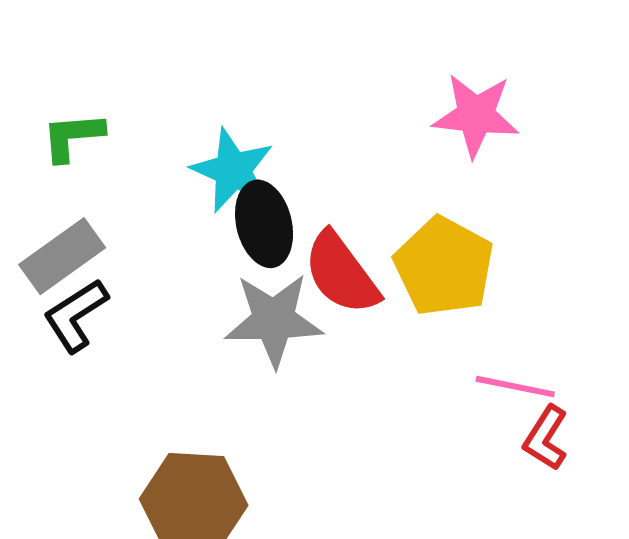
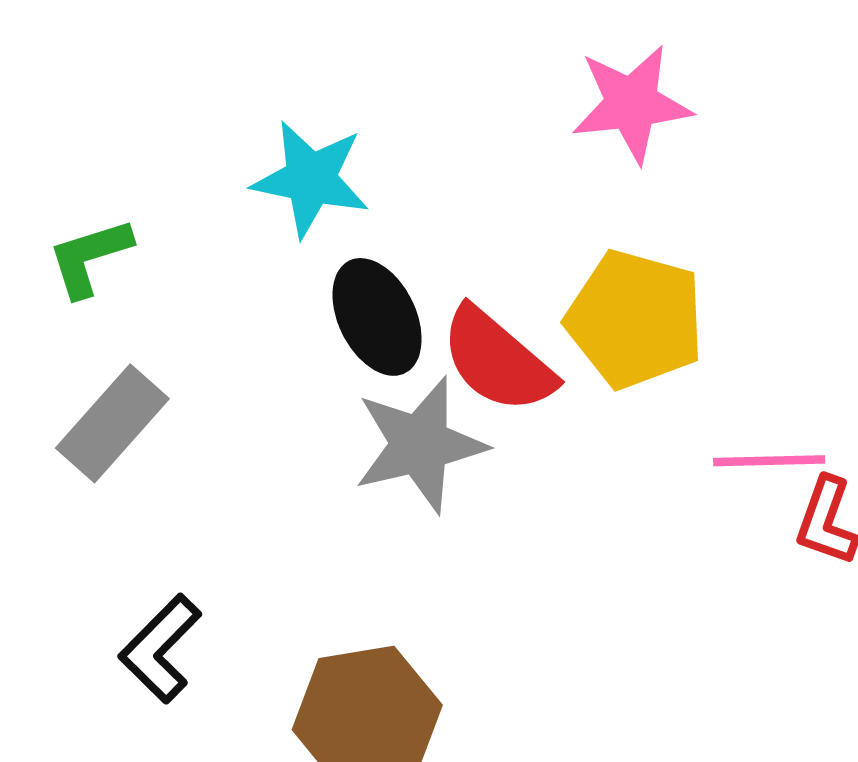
cyan star: (233, 170) -> (311, 179), moved
black L-shape: (76, 315) -> (160, 649), moved

